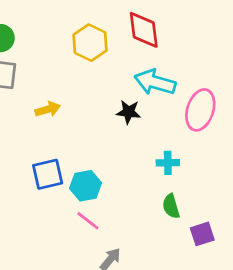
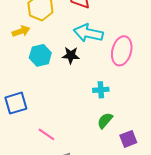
yellow arrow: (48, 109) -> (21, 31), moved
cyan hexagon: (86, 186) -> (40, 55), moved
green semicircle: (171, 206) -> (105, 121), turned 60

